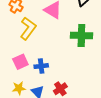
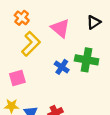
blue cross: (41, 66) -> (62, 67), moved, turned 32

